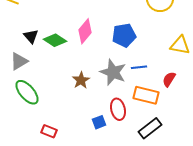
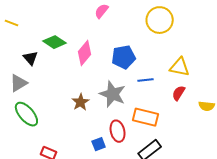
green diamond: (55, 40) -> (54, 42), moved
blue line: (139, 67) -> (146, 80), moved
red semicircle: (169, 79) -> (179, 93), moved

